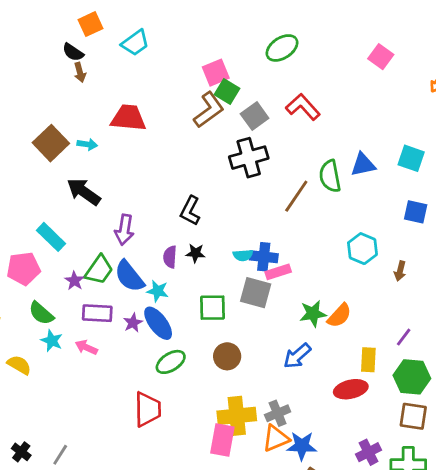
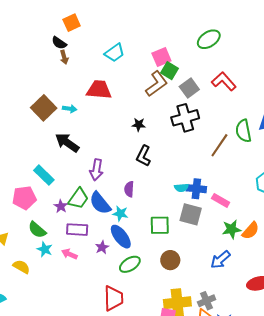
cyan trapezoid: (135, 43) -> (115, 53), moved
black star: (195, 253) -> (139, 125), moved
pink rectangle: (278, 272) -> (221, 200), moved, turned 48
purple star: (133, 323) -> (102, 247), moved

